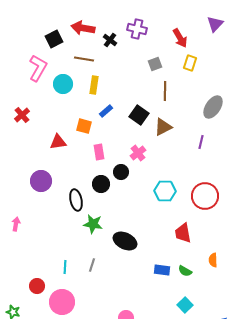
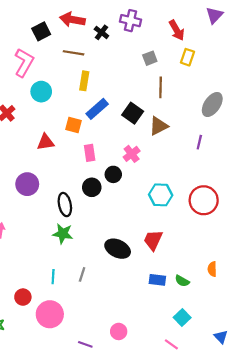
cyan circle: (63, 84) -> (41, 92), moved
blue rectangle: (106, 111) -> (97, 109), size x1.5
green star: (93, 224) -> (63, 234), moved
red trapezoid: (183, 233) -> (153, 240), moved, turned 35

